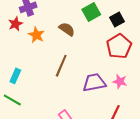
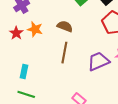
red star: (15, 24) -> (16, 33), moved
brown semicircle: (67, 29) -> (65, 26), moved

